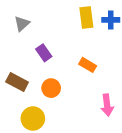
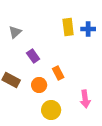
orange rectangle: (88, 65) -> (58, 73), moved, turned 32
yellow circle: (33, 119) -> (51, 110), moved

